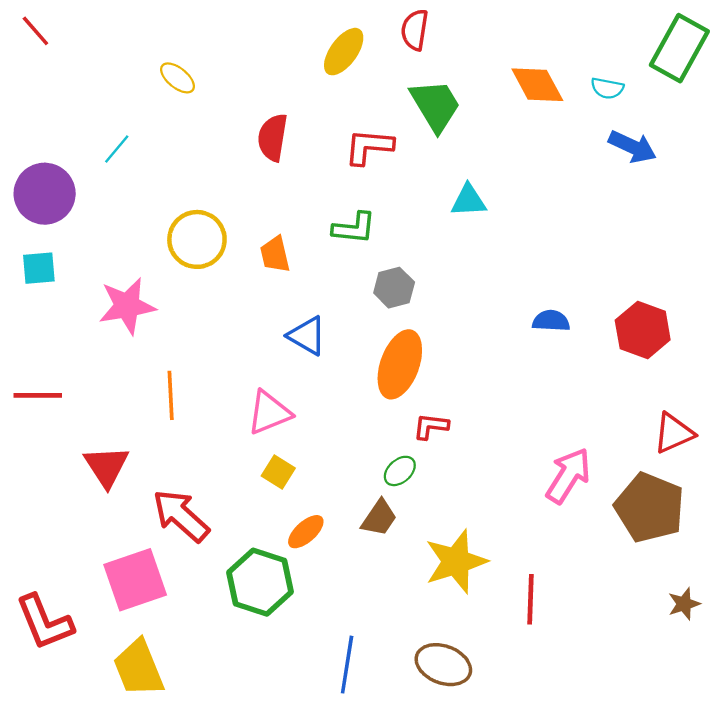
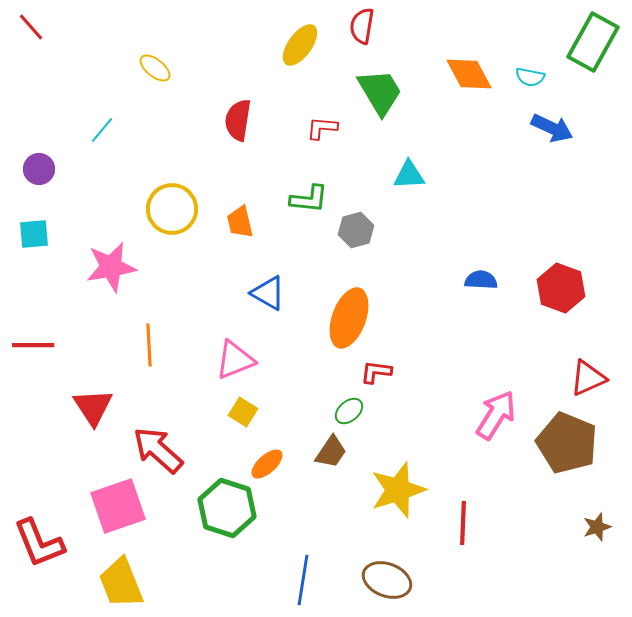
red L-shape: (369, 147) -> (322, 128), size x0.7
purple circle: (45, 194) -> (39, 169), size x0.6
gray hexagon: (394, 288) -> (356, 230), moved

